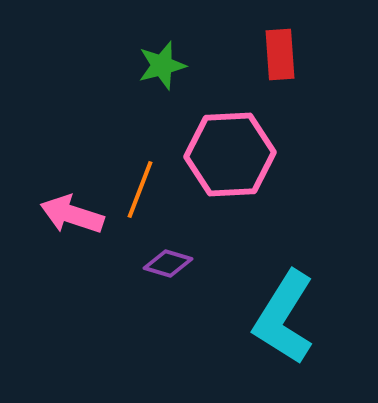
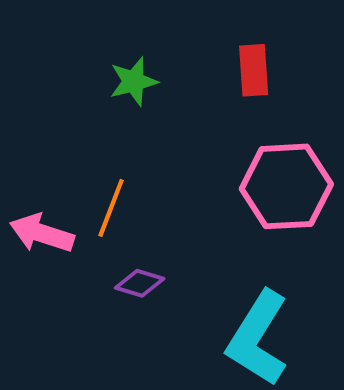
pink hexagon: (230, 155) -> (286, 186), moved

